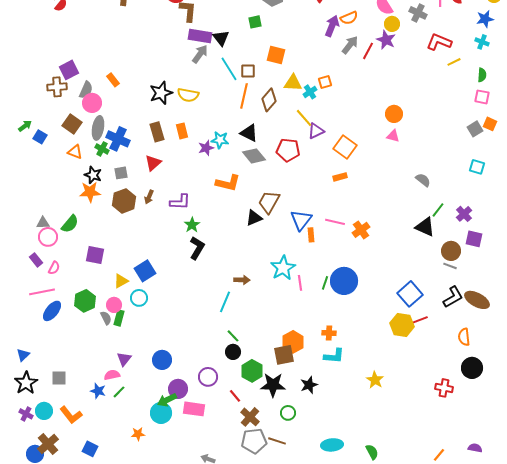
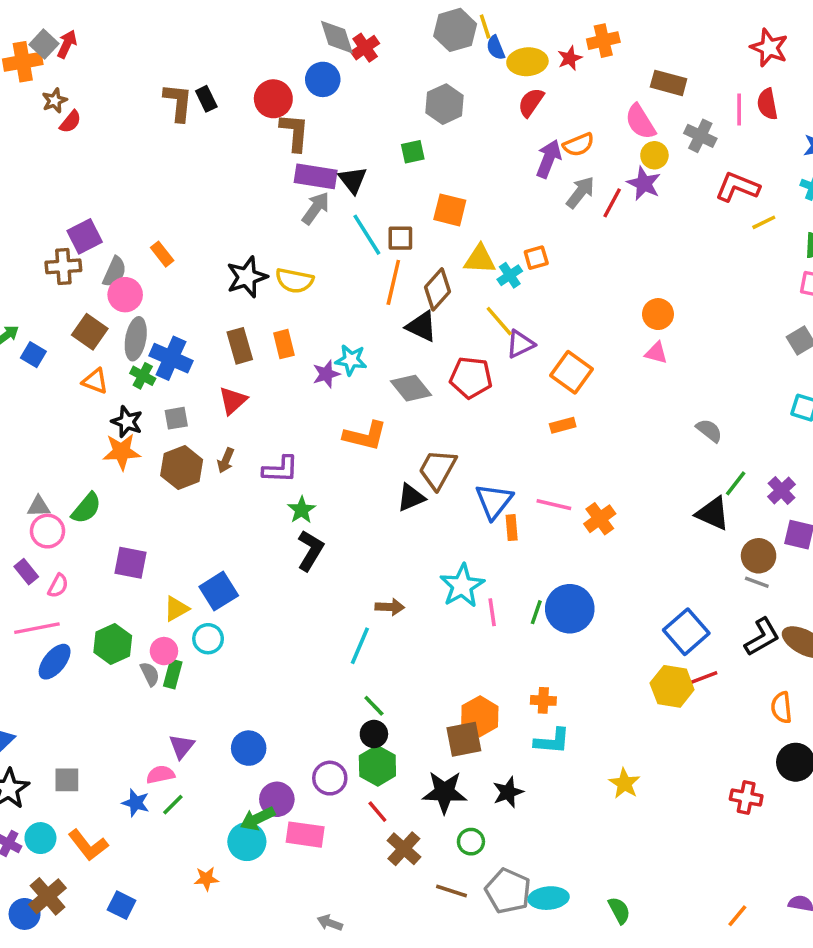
black triangle: (249, 133) -> (422, 326), moved
green hexagon: (252, 371) -> (377, 766), moved
gray pentagon: (254, 441) -> (508, 891), moved, turned 30

